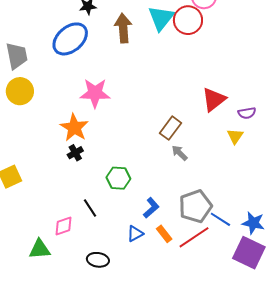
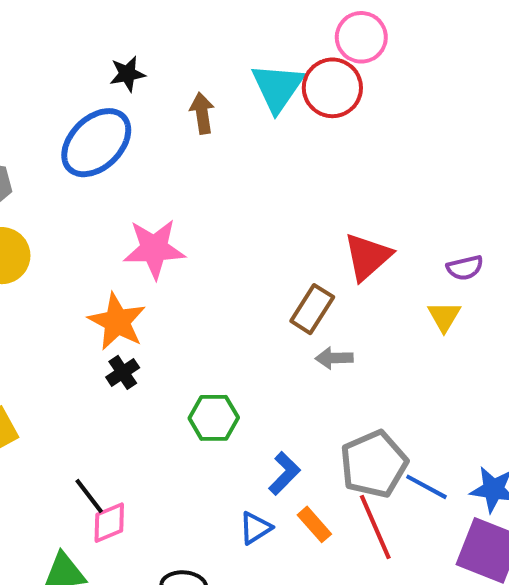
brown arrow: (123, 28) -> (202, 113), size x0.7
red triangle: (214, 99) -> (367, 257), moved
gray arrow: (180, 153) -> (334, 358), turned -42
black line: (90, 208) -> (89, 496), moved
red line: (194, 237) -> (375, 527), turned -76

